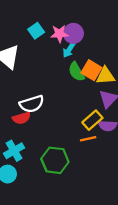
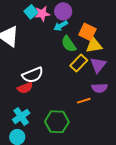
pink star: (59, 34) -> (42, 14), moved
cyan arrow: (69, 50) -> (61, 26), turned 32
orange square: (91, 70) -> (87, 32), moved
yellow rectangle: (92, 120) -> (79, 63), moved

